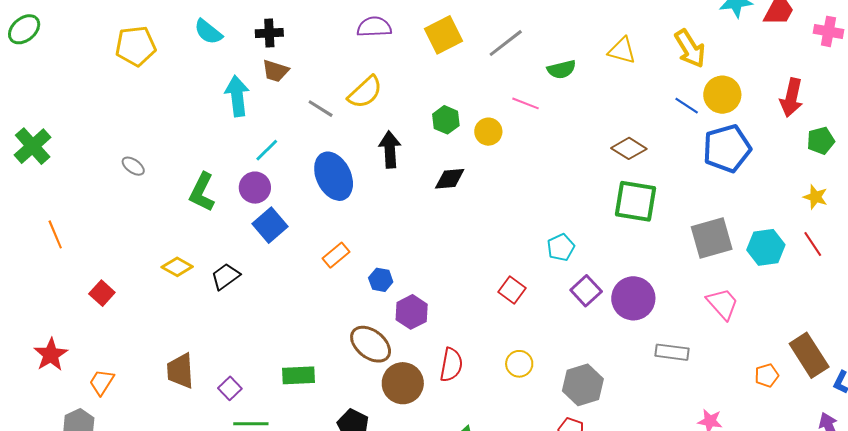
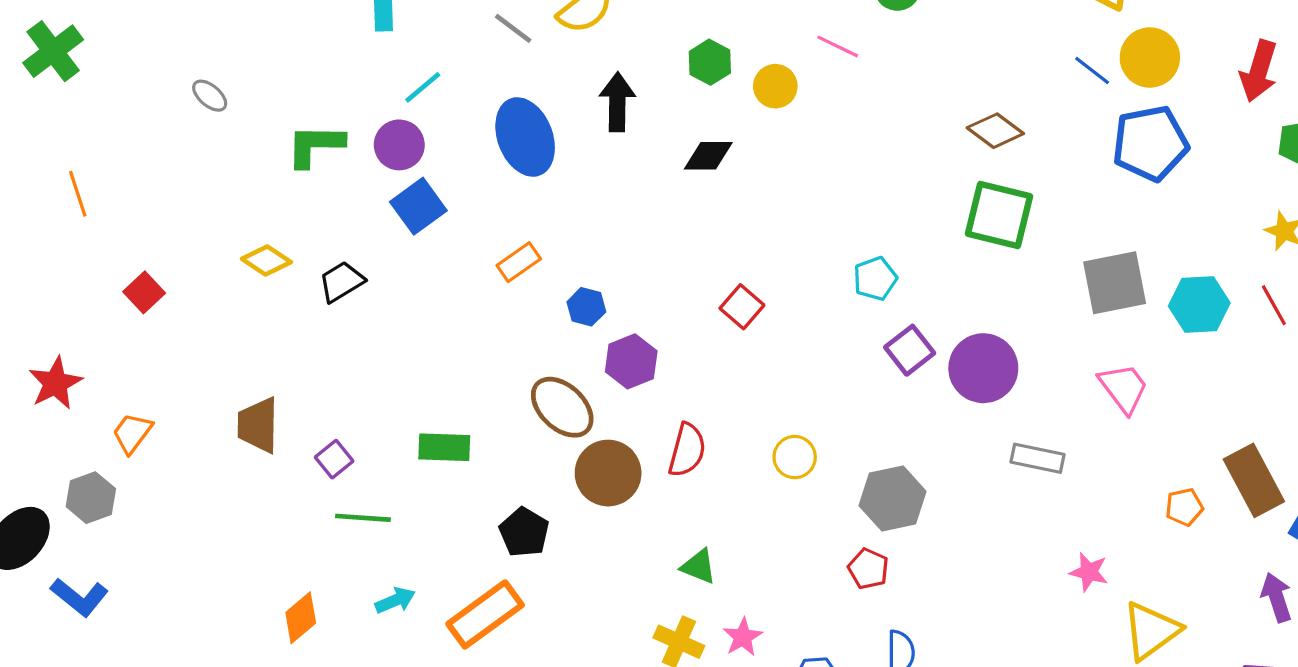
green L-shape: (202, 192) -> (315, 145), turned 60
red square: (512, 290) -> (742, 307), moved

